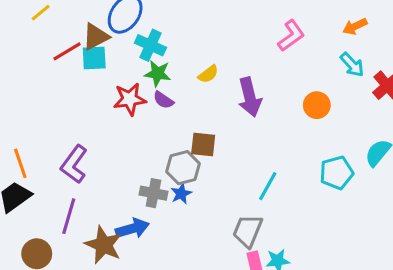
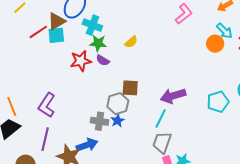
purple arrow: (250, 97) -> (173, 96), moved, turned 90
orange circle: (317, 105) -> (215, 44), moved
cyan line: (268, 186) -> (161, 119), moved

